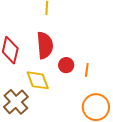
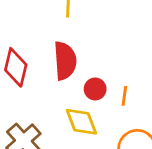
yellow diamond: (38, 80) -> (81, 122), moved

